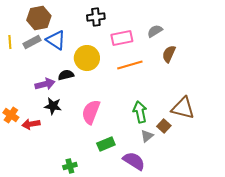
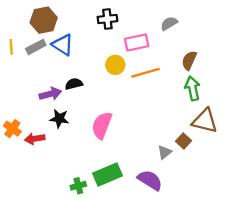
gray semicircle: (155, 31) -> (169, 23), moved
yellow circle: (87, 58) -> (115, 65), moved, size x0.7
green arrow: (140, 112) -> (193, 88), moved
green rectangle: (106, 144) -> (107, 175), moved, size x1.4

